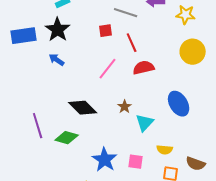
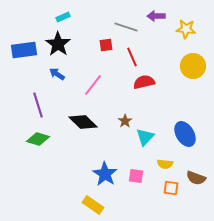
pink line: (108, 69) -> (93, 85), moved
blue ellipse: (179, 104) -> (185, 134), moved
purple line: (38, 126) -> (38, 105), moved
green diamond: (67, 138) -> (38, 139), moved

